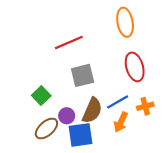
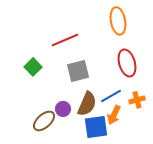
green square: (41, 96) -> (33, 67), moved
blue square: (80, 135) -> (96, 127), moved

